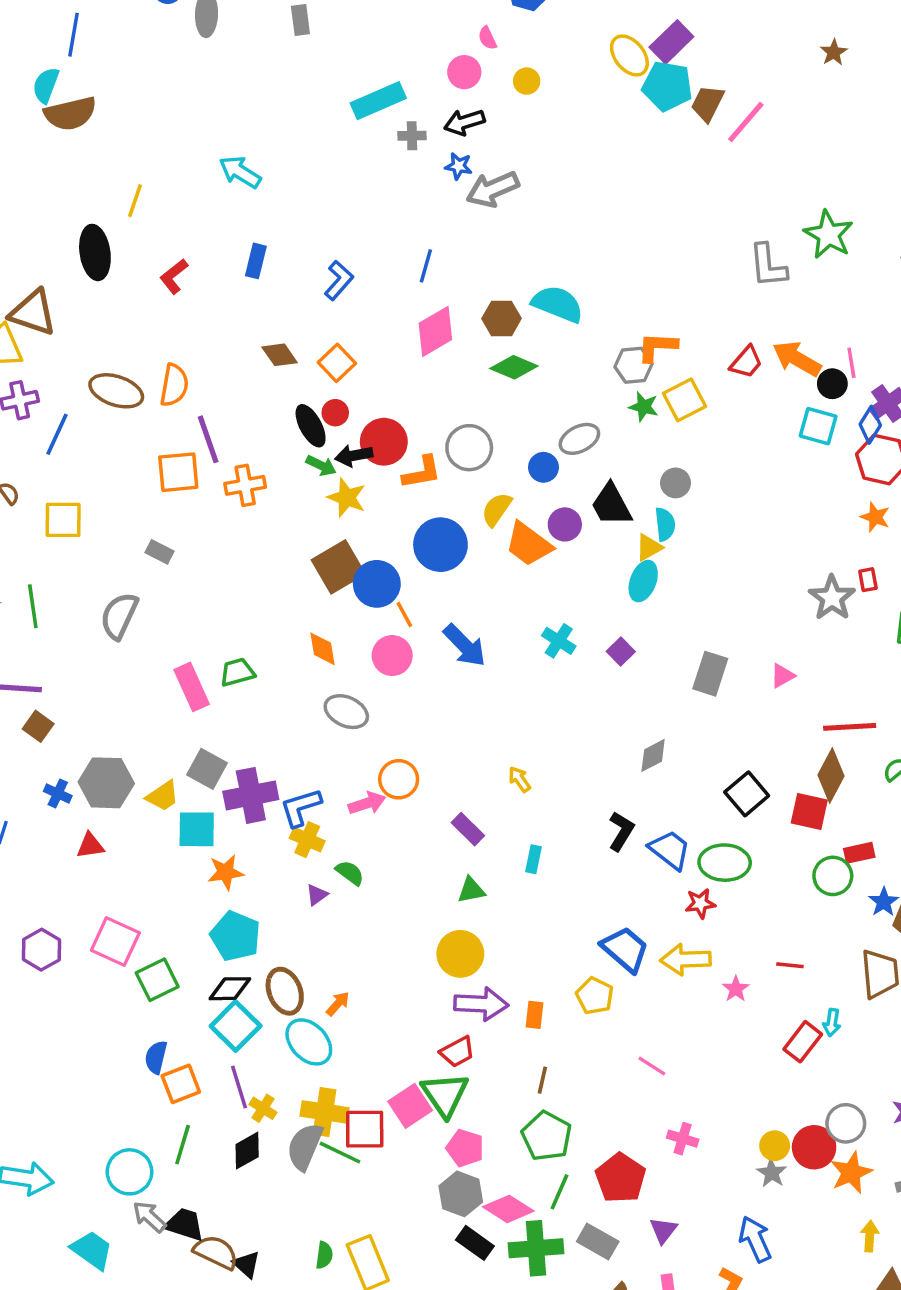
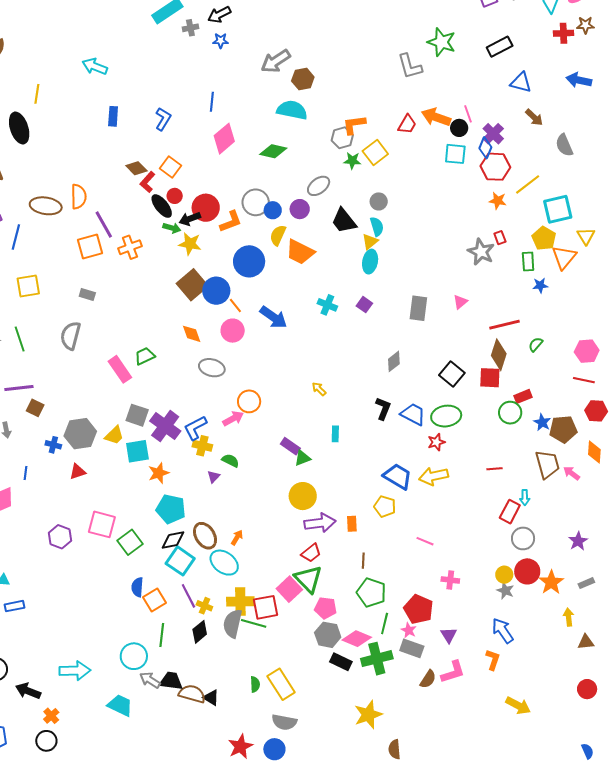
gray arrow: (493, 189) -> (276, 61), moved
red L-shape: (174, 276) -> (148, 182), moved
brown hexagon: (502, 319) -> (303, 79), moved
blue circle: (543, 467) -> (273, 210), moved
purple circle: (565, 524) -> (300, 209), moved
purple cross: (251, 795) -> (165, 426), turned -32
purple rectangle: (468, 829) -> (290, 446), moved
pink star: (736, 989) -> (409, 630), moved
gray circle: (846, 1123) -> (523, 538), moved

